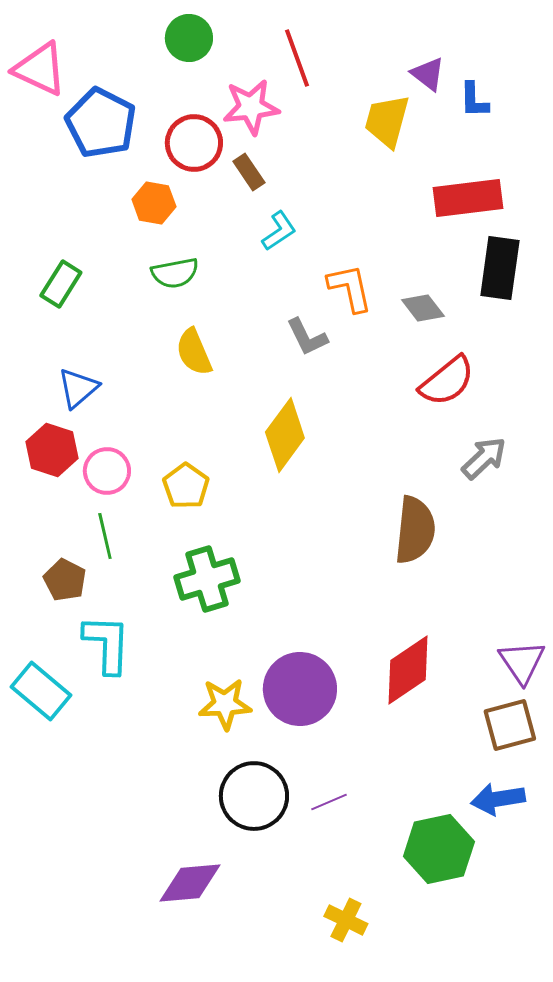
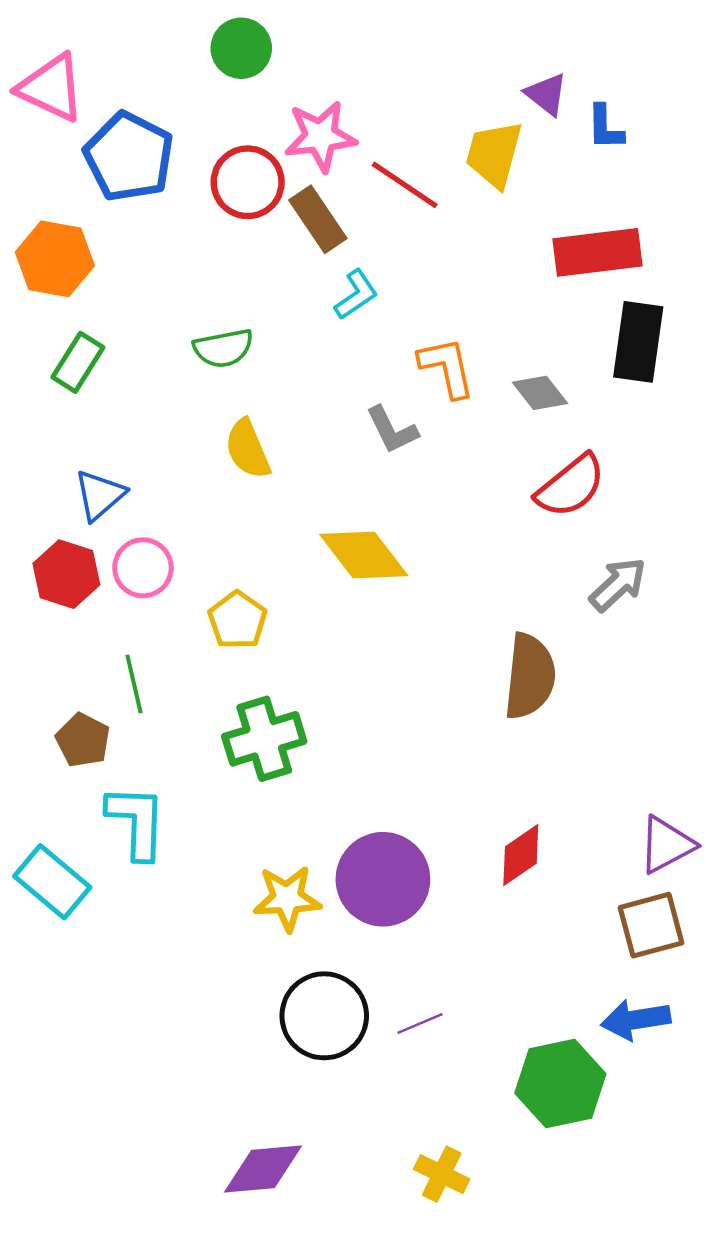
red line: (297, 58) -> (405, 185), moved, turned -36
brown rectangle: (249, 172) -> (318, 219), size x1.4
orange hexagon: (154, 203) -> (55, 259), moved, size x1.4
yellow diamond: (285, 435) -> (364, 555), turned -74
pink circle: (107, 471) -> (143, 568), moved
purple triangle: (522, 662) -> (666, 845), turned 36
red diamond: (408, 670) -> (521, 855), size x0.7
purple diamond: (190, 883) -> (263, 1169), moved

